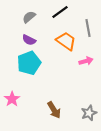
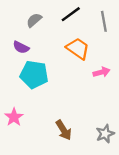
gray line: (88, 28) -> (104, 21), moved
purple semicircle: (29, 40) -> (21, 47), moved
cyan pentagon: (29, 63) -> (34, 75), turned 30

